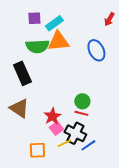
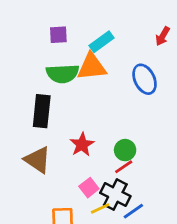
cyan rectangle: (54, 23) -> (101, 42), moved
black rectangle: (22, 73) -> (42, 111), turned 30
red line: (81, 113) -> (124, 167), turned -48
red star: (52, 116) -> (82, 145), moved

